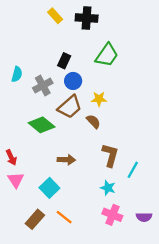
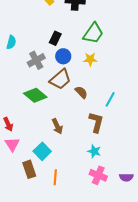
cyan semicircle: (17, 74) -> (11, 42), moved
yellow star: (99, 99) -> (90, 59), moved
brown arrow: (66, 160) -> (57, 126), turned 63
cyan line: (133, 170) -> (110, 99), moved
orange line: (64, 217) -> (55, 177), turned 56
brown rectangle: (35, 219) -> (29, 169), moved, turned -60

